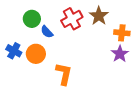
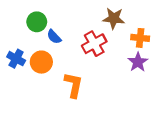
brown star: (99, 16) -> (114, 18), turned -30
red cross: (72, 19) -> (94, 44), moved

